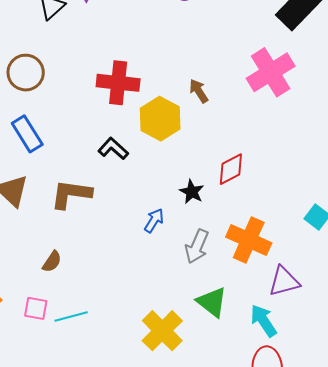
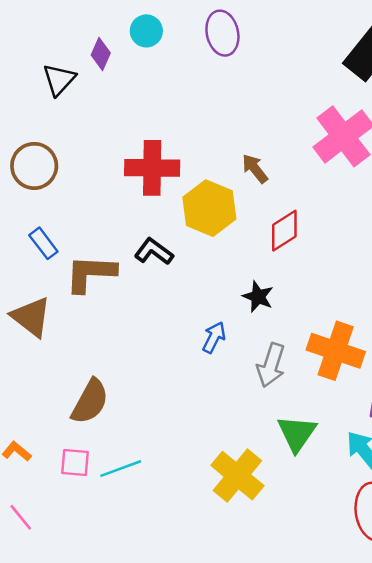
blue rectangle: (27, 134) -> (43, 243), size x0.7
red diamond: (231, 169) -> (284, 231), moved
brown L-shape: (71, 194) -> (91, 273), moved
brown semicircle: (52, 262) -> (90, 402), size x1.6
green triangle: (212, 302) -> (297, 433), turned 32

